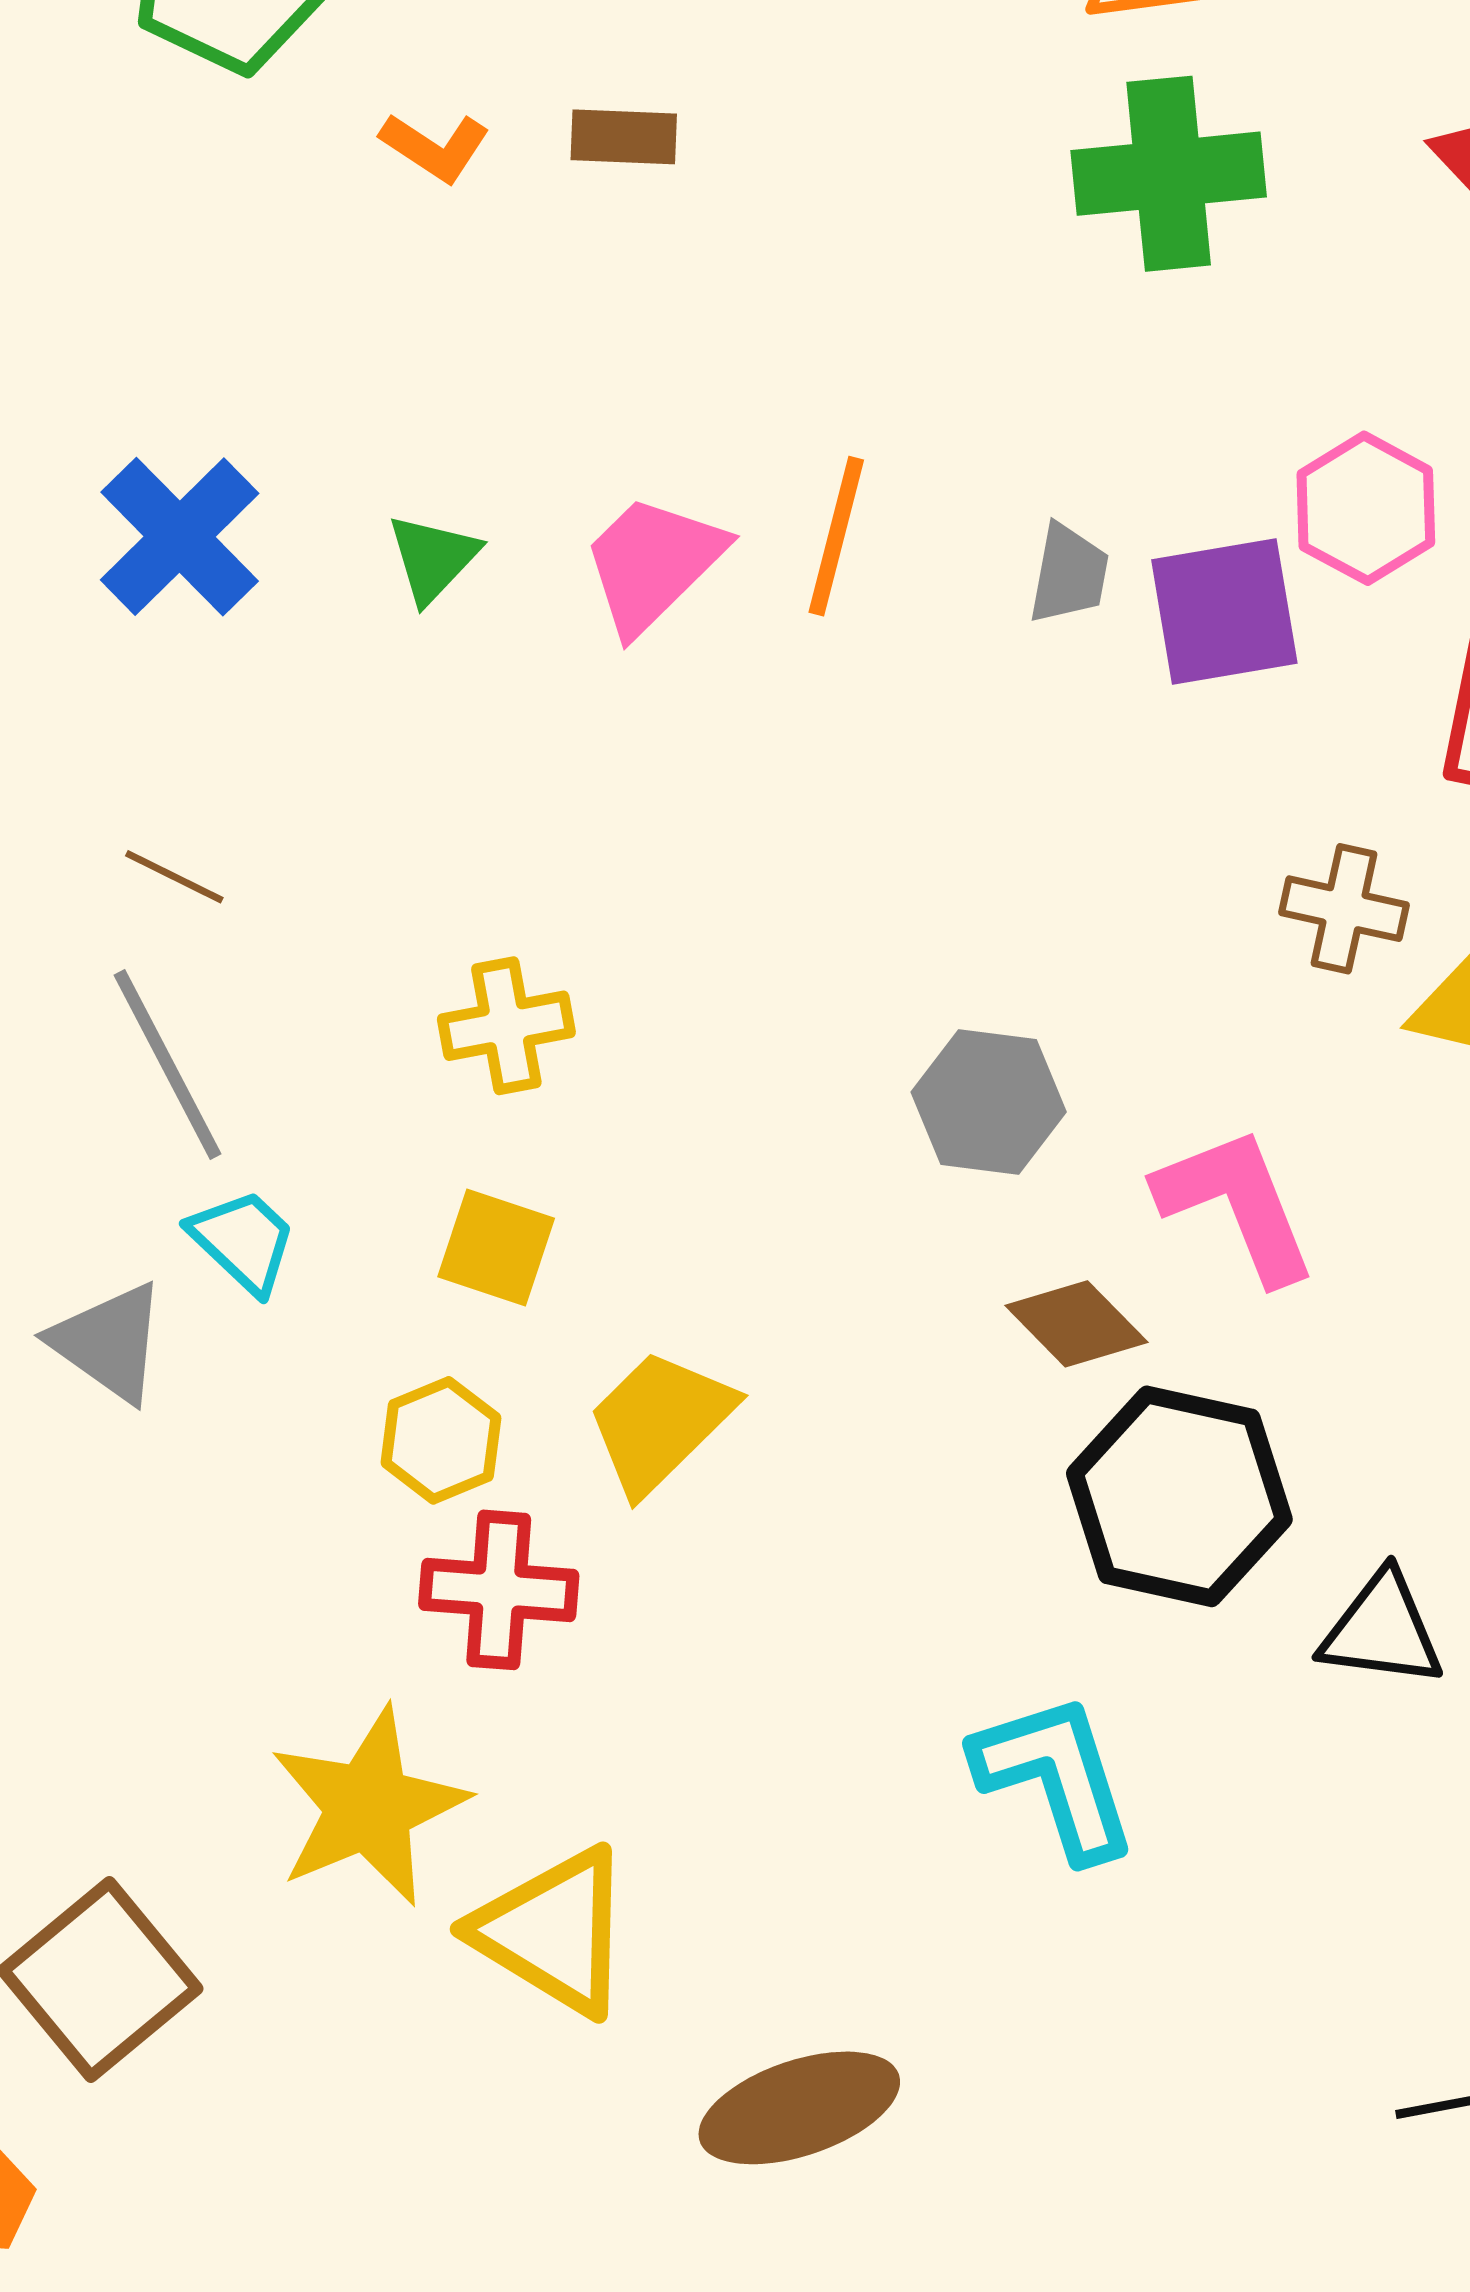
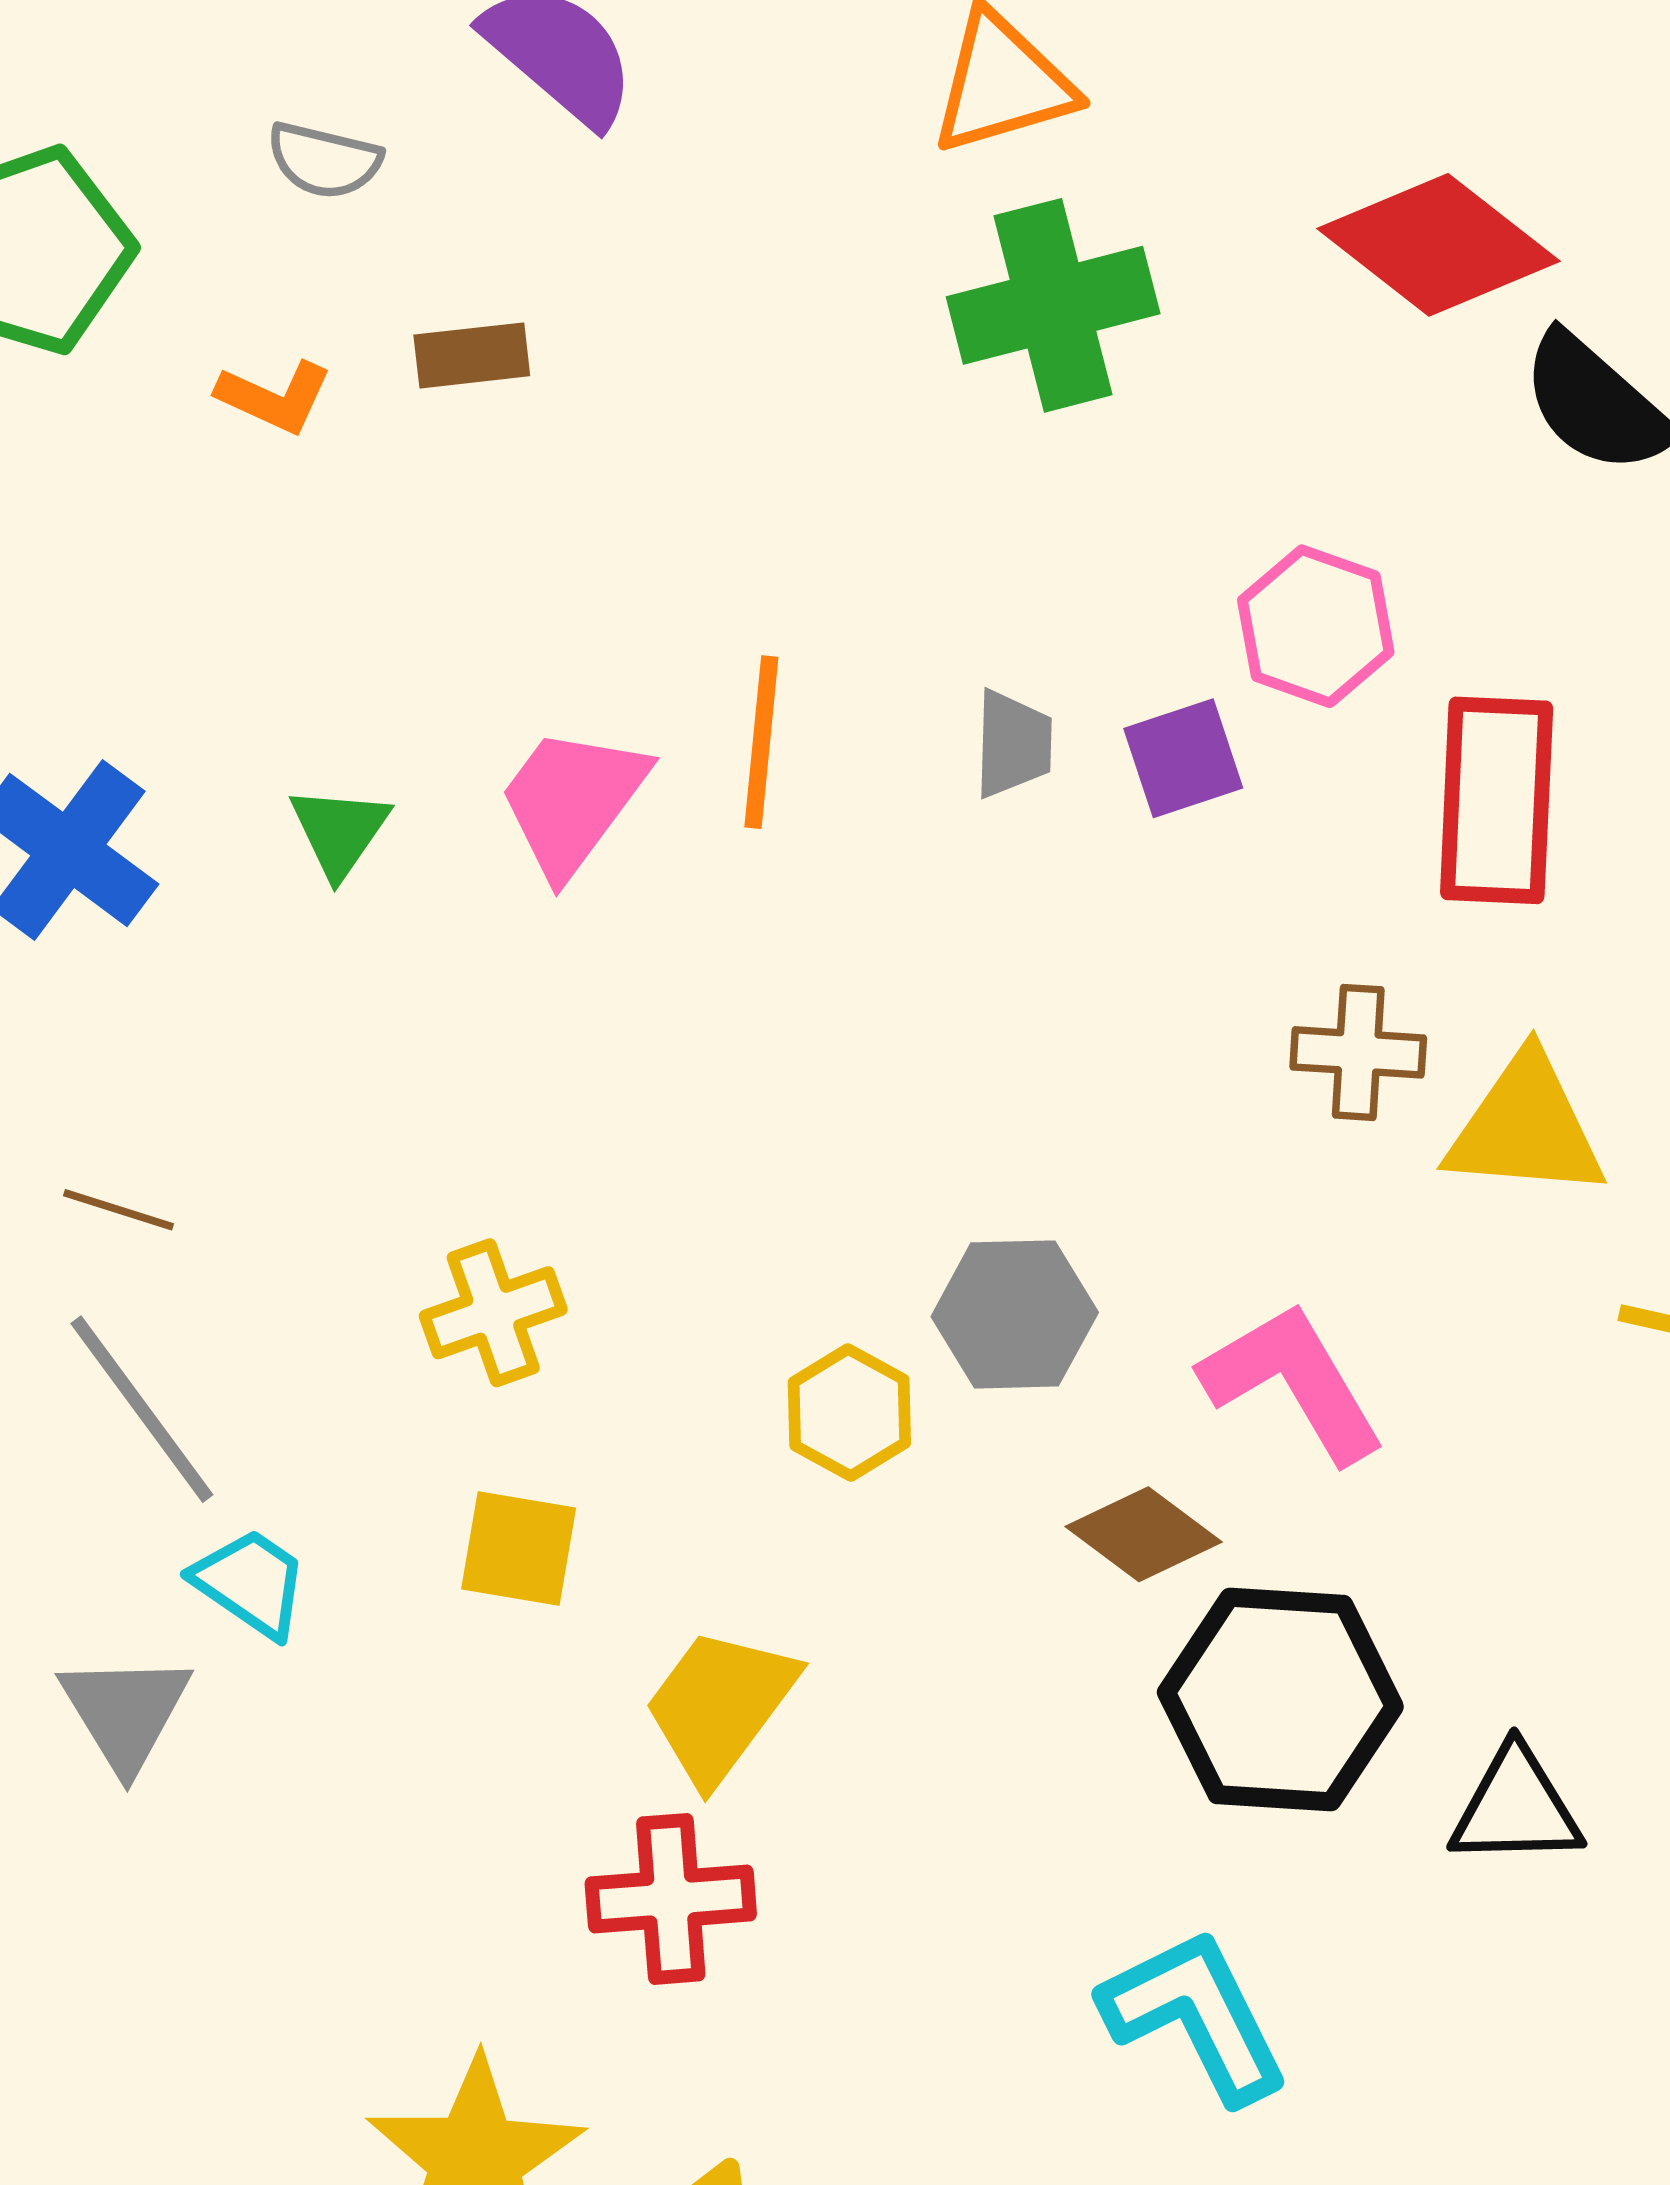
purple square: (1224, 611) -> (1183, 758), size x0.7
gray triangle: (109, 1342) -> (125, 1712), turned 32
yellow hexagon: (441, 1440) -> (849, 1413), moved
red cross: (499, 1590) -> (671, 1899), moved

